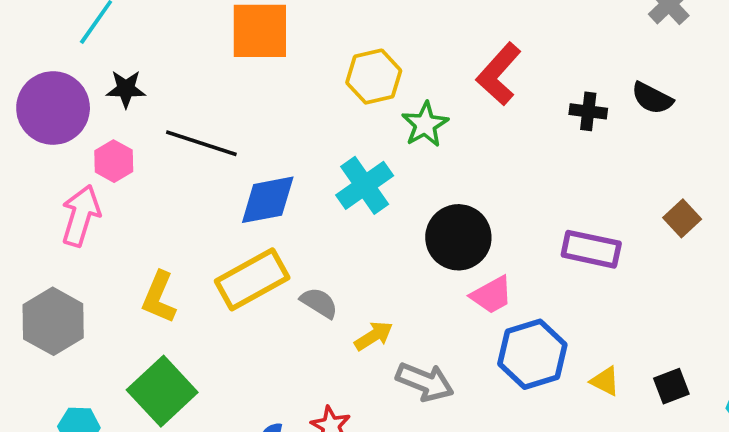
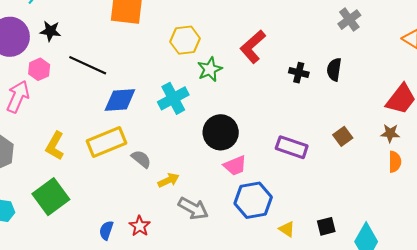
black semicircle: (652, 98) -> (334, 69), turned 65
yellow triangle: (605, 381) -> (287, 229), moved

